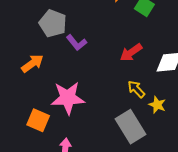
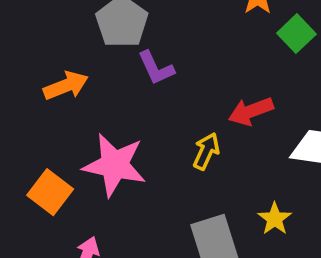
yellow arrow: (136, 89) -> (206, 151), moved, turned 54

